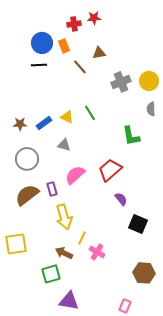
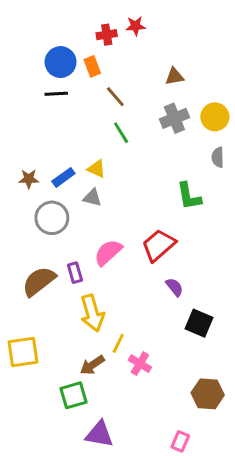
brown triangle: (99, 53) -> (174, 76), moved
green line: (90, 113) -> (121, 133), moved
gray triangle: (64, 145) -> (92, 198), moved
gray circle: (27, 159) -> (52, 218), moved
brown arrow: (64, 253) -> (92, 365), turned -60

